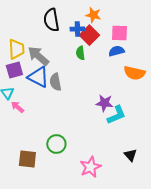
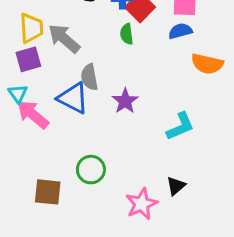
blue triangle: (38, 77) -> (73, 98), moved
purple star: (104, 103) -> (125, 101), moved, turned 30
pink arrow: (17, 107) -> (33, 114), size x1.6
black triangle: (130, 155) -> (176, 186), moved, turned 32

